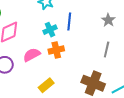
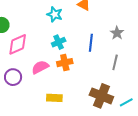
blue line: (69, 21) -> (91, 43), moved
yellow rectangle: (46, 85) -> (54, 98), turned 42

